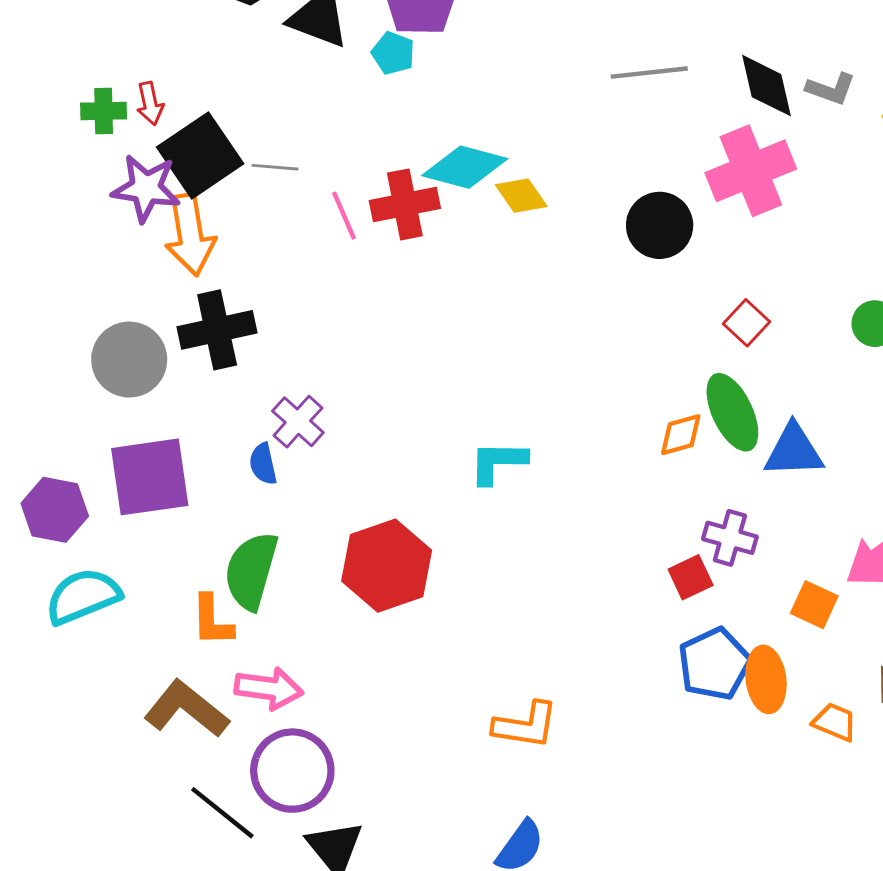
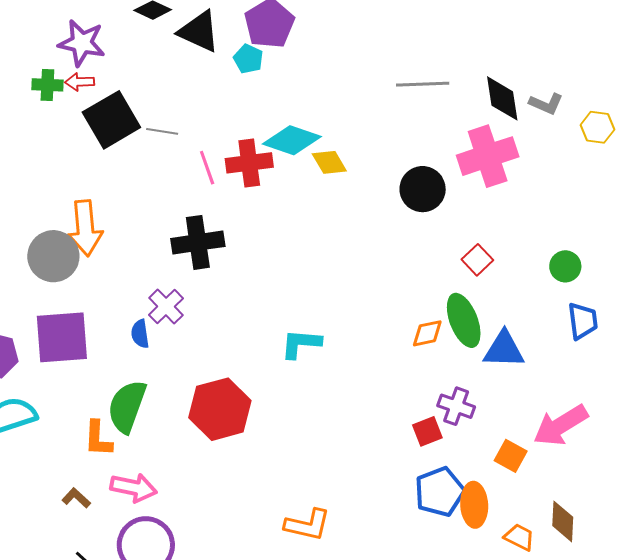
red arrow: (150, 103) -> (80, 82), turned 96
purple star: (146, 188) -> (82, 43), moved
orange arrow: (190, 235) -> (85, 228), moved
black cross: (217, 330) -> (198, 242), moved
brown L-shape: (186, 709) -> (76, 498), size x0.5

